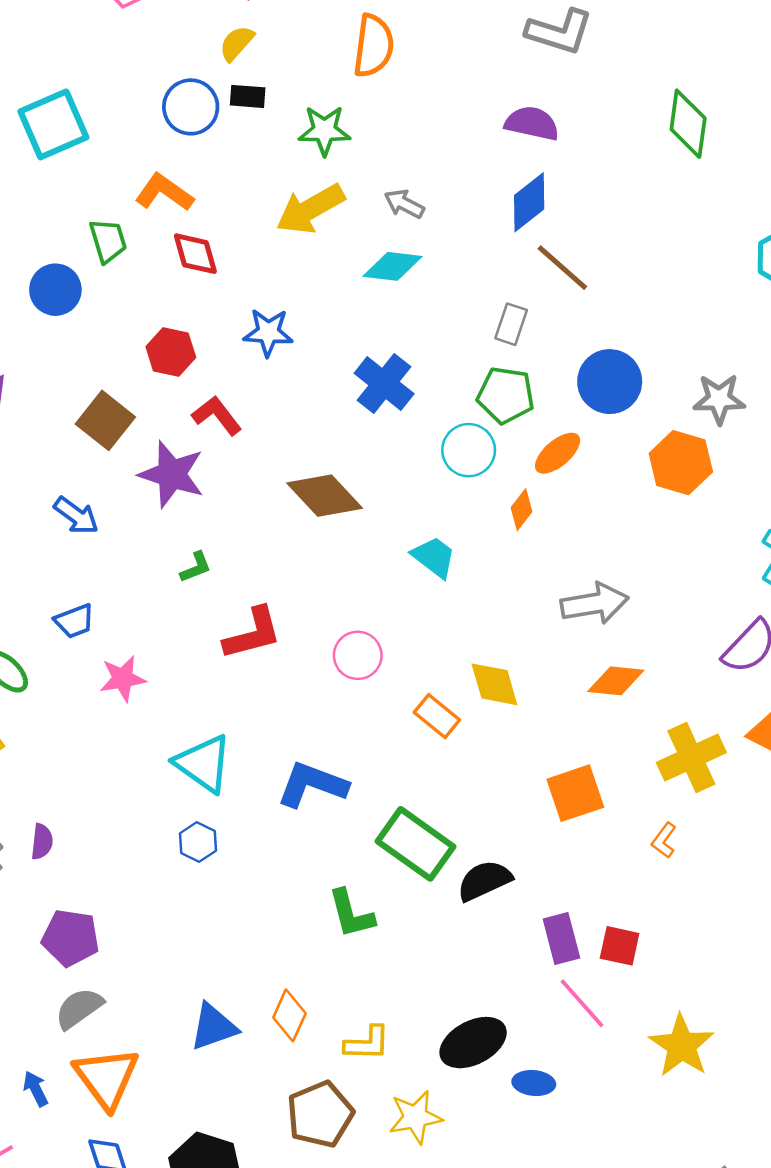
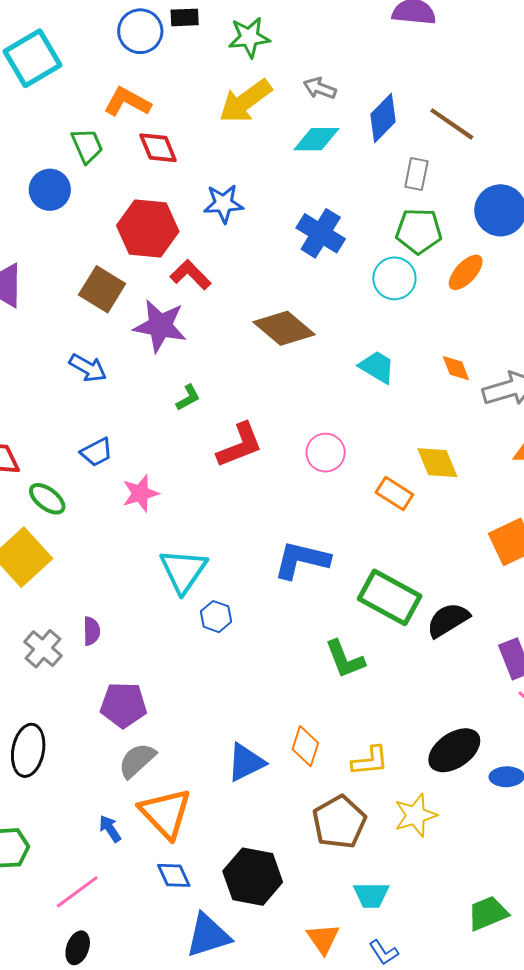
blue diamond: (529, 202) -> (383, 118), moved
red hexagon: (171, 352) -> (148, 228), size x1.5
orange diamond: (522, 510) -> (456, 368), moved, turned -52
cyan triangle: (203, 763) -> (183, 571), moved, turned 36

